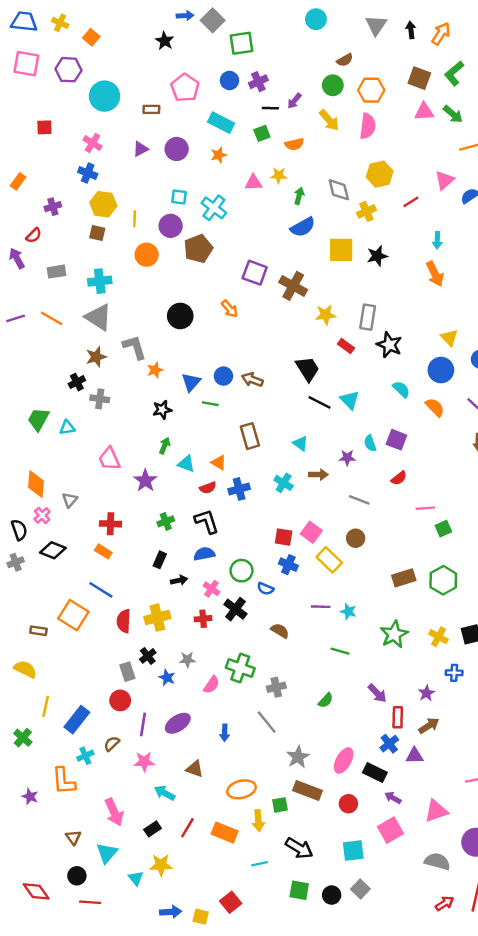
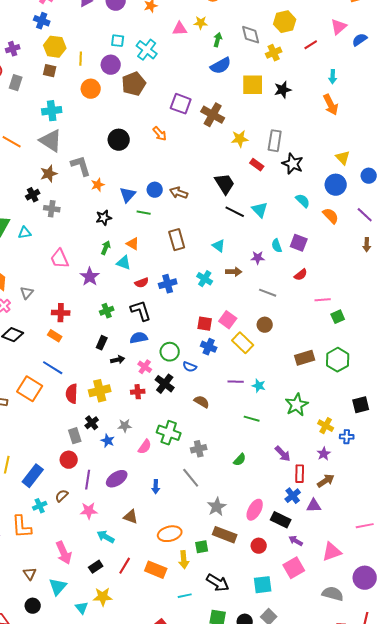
gray rectangle: (56, 272) -> (16, 83), moved, turned -63
orange triangle: (219, 463) -> (133, 244), moved
yellow cross: (439, 637) -> (326, 426), moved

